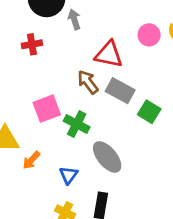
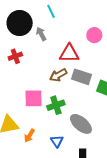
brown arrow: (88, 82) -> (58, 75), turned -72
pink square: (47, 109) -> (34, 98), turned 30
green cross: (77, 124) -> (56, 105), turned -36

